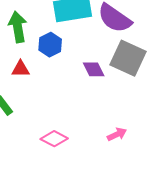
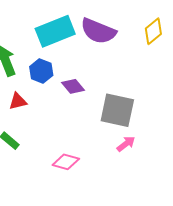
gray square: (128, 58) -> (117, 110), moved
purple diamond: (94, 69) -> (73, 86), moved

